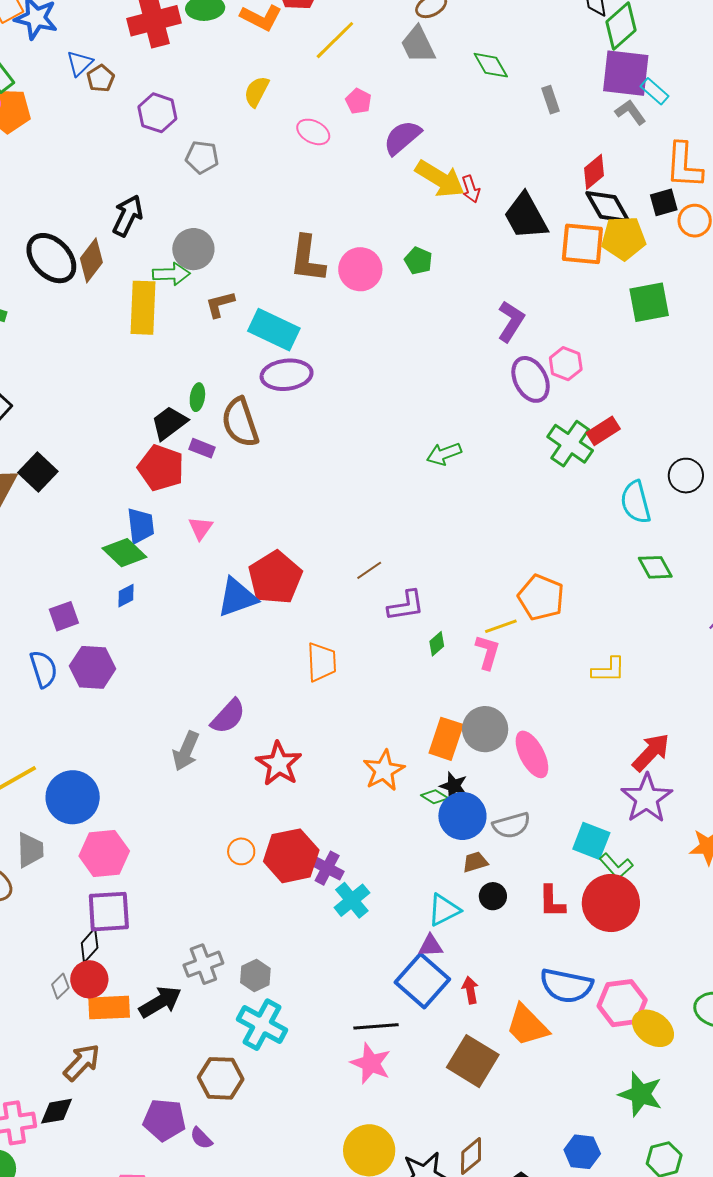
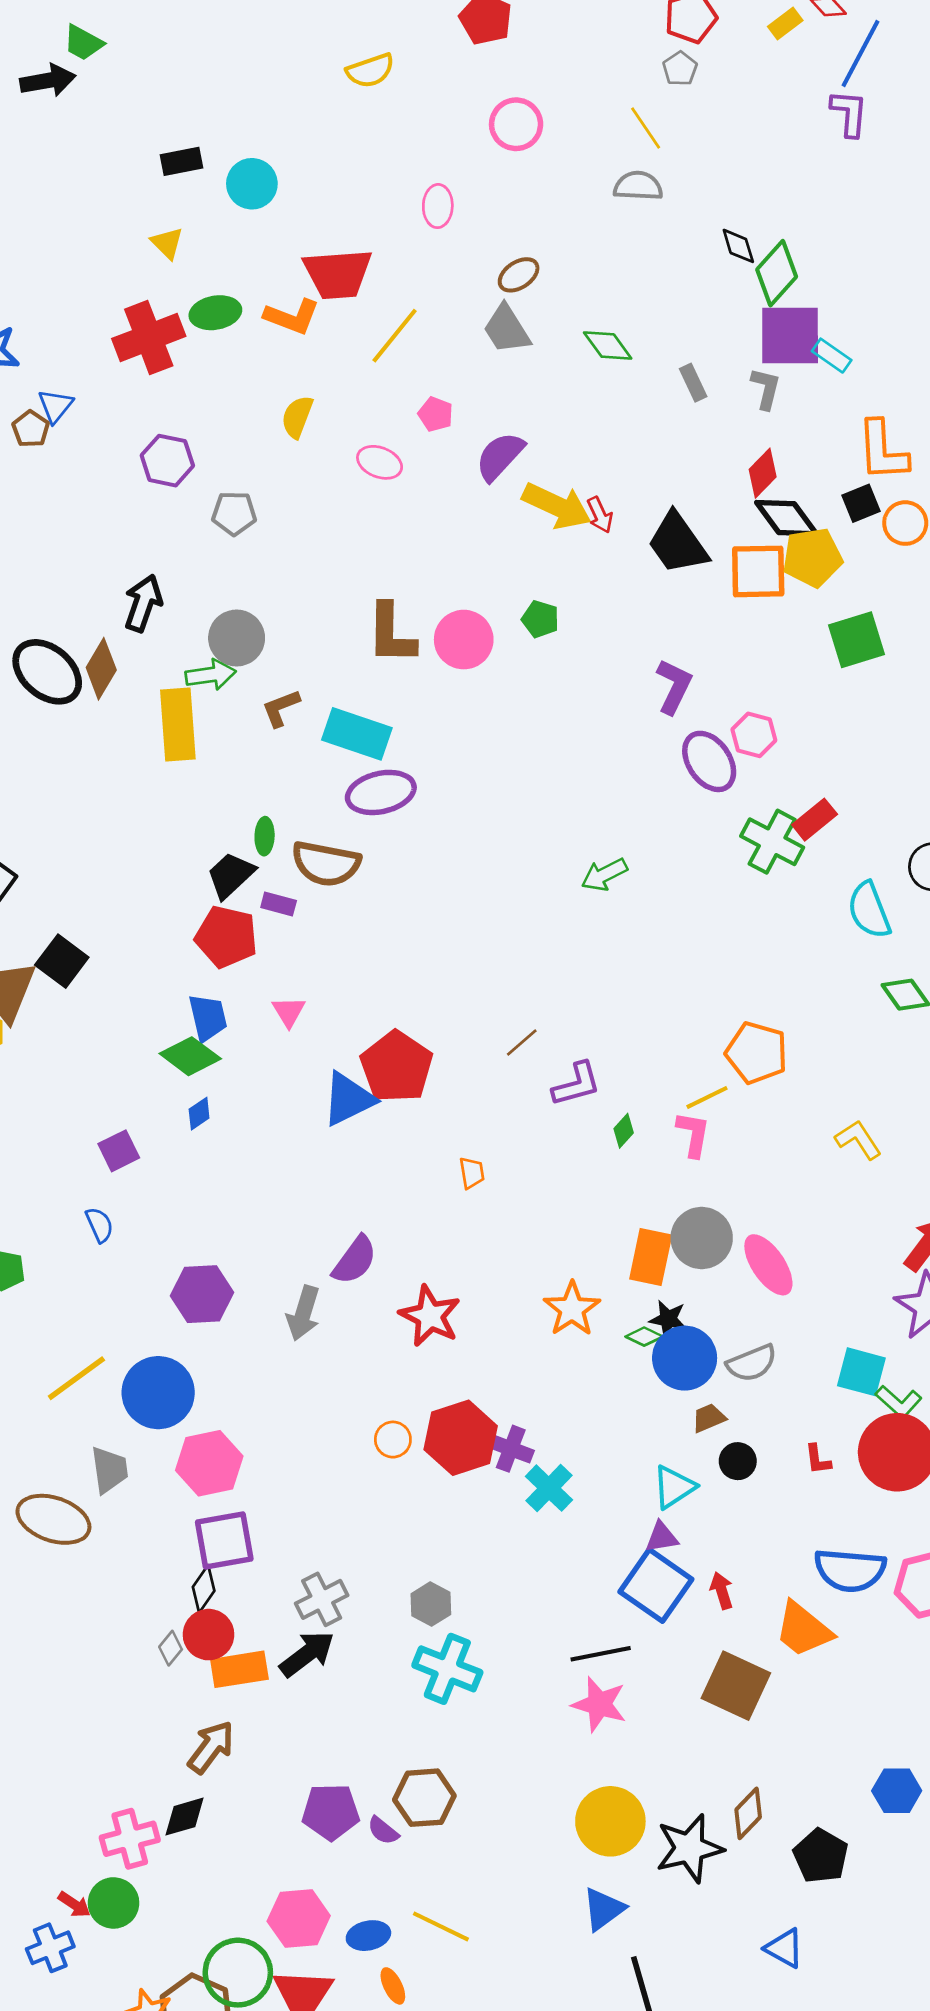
brown pentagon: (101, 78) -> (31, 429), moved
gray L-shape: (630, 112) -> (766, 388), moved, turned 56
brown semicircle: (240, 422) -> (326, 864), turned -54
orange trapezoid: (322, 662) -> (472, 1173), size x0.6
purple hexagon: (93, 667) -> (202, 1294), moved
blue semicircle: (44, 669) -> (99, 1225), size x0.7
yellow L-shape: (609, 670) -> (858, 1140), turned -117
red L-shape: (552, 902) -> (818, 1459), size x0.7
gray cross: (203, 964) -> (322, 1599), moved
brown hexagon: (221, 1078) -> (424, 1798), moved

